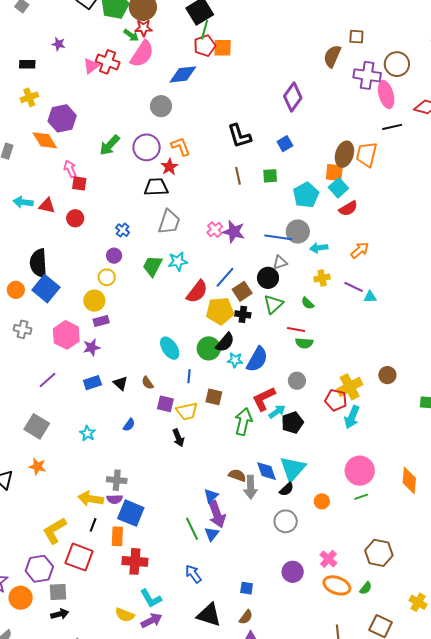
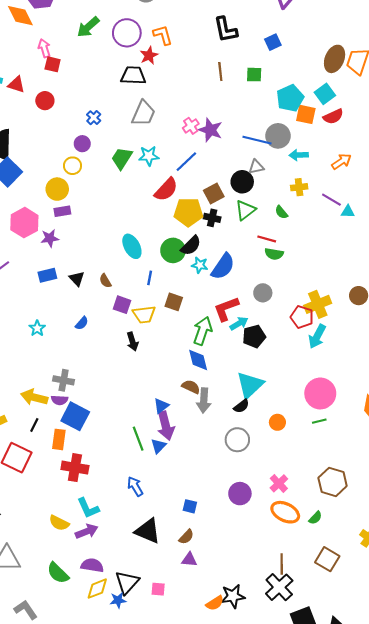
orange square: (334, 173) -> (306, 114), moved
blue line: (225, 277) -> (186, 162), moved
blue diamond: (267, 471) -> (198, 360), moved

